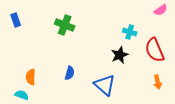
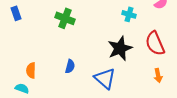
cyan cross: (130, 32) -> (129, 14), moved
black star: (120, 55) -> (120, 48), size x1.4

